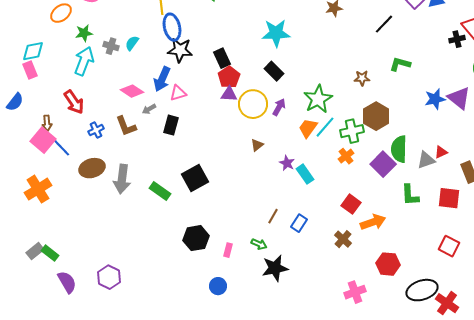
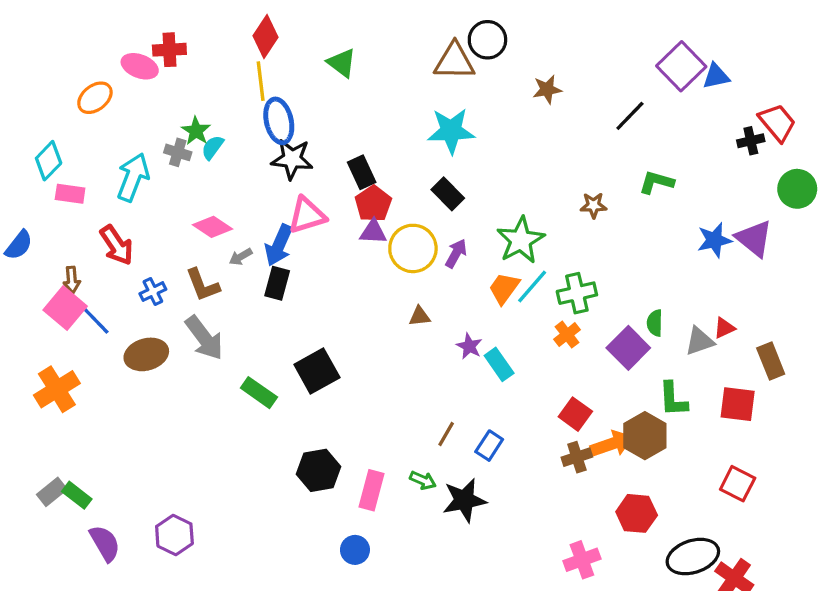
green star: (84, 33) -> (196, 131), moved, turned -30
cyan diamond: (33, 51) -> (49, 161), turned -35
pink rectangle: (30, 70) -> (70, 194), moved, turned -60
blue arrow: (162, 79) -> (279, 245), moved
pink triangle: (178, 93) -> (307, 215), moved, size x1.4
brown hexagon: (376, 116) -> (645, 436), moved
brown triangle: (257, 145) -> (420, 316), turned 32
green semicircle: (399, 149) -> (655, 323), size x0.6
gray arrow: (122, 179) -> (204, 338), moved, turned -44
brown cross: (343, 239) -> (577, 457), moved, turned 30
pink rectangle: (228, 250) -> (372, 490), size x1.6
black star: (275, 268) -> (464, 500), moved

